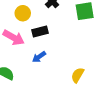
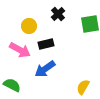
blue arrow: (39, 57) -> (45, 69), size x1.5

